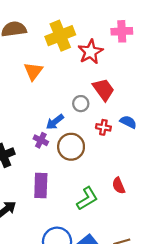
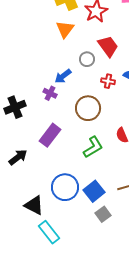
orange triangle: (33, 71) -> (65, 29), moved
brown circle: (71, 147) -> (88, 108), moved
purple rectangle: (41, 186) -> (50, 135), turned 35

